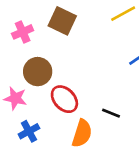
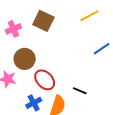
blue cross: (29, 131) -> (34, 103), moved

